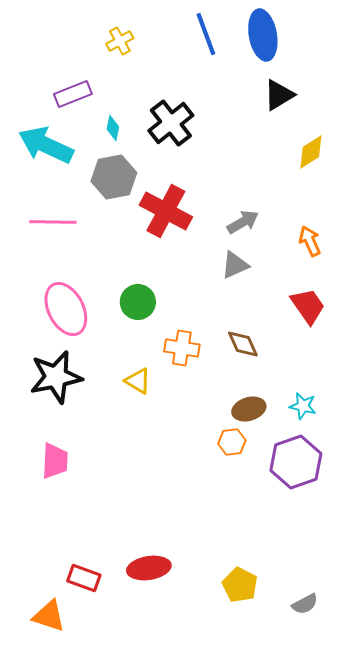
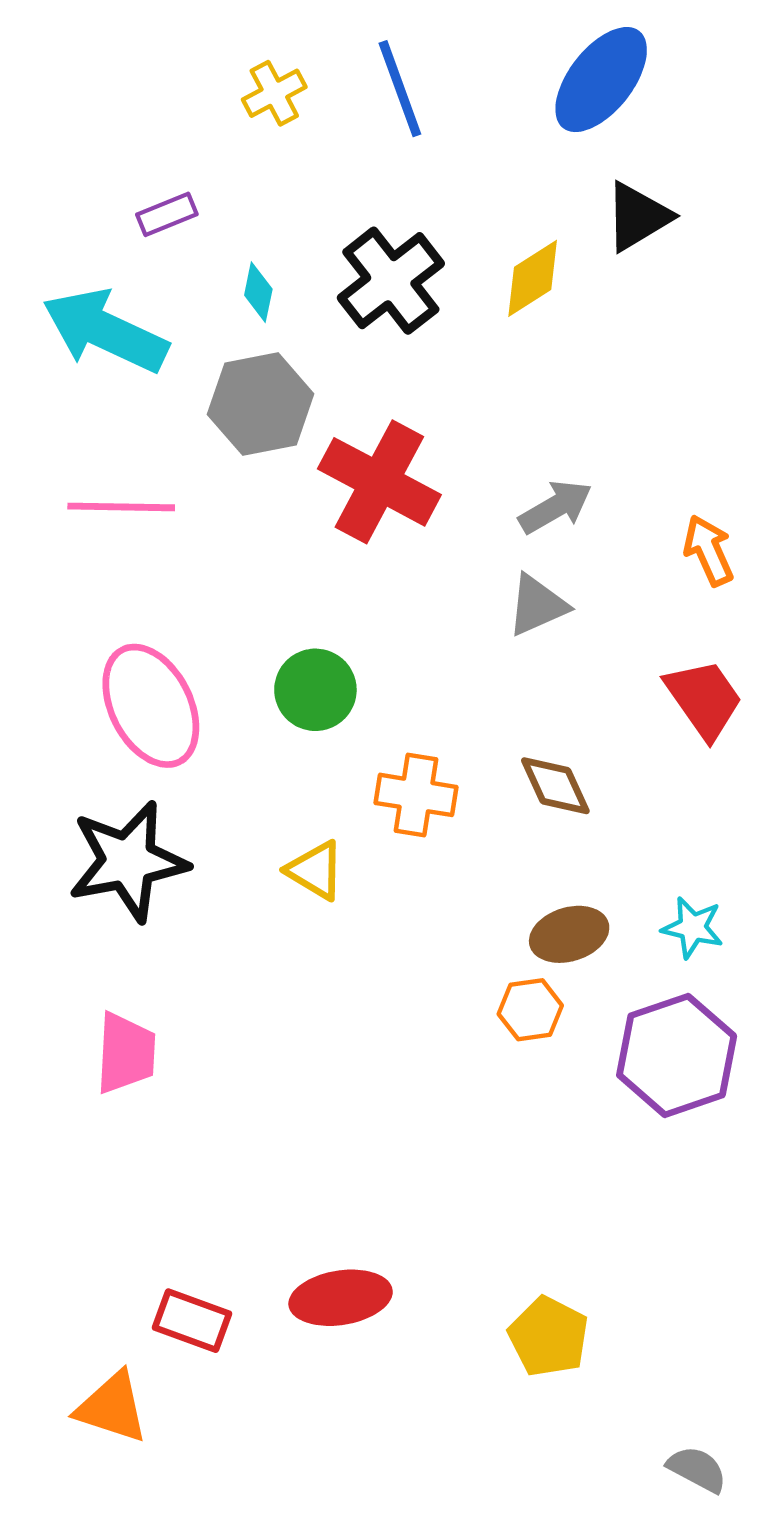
blue line: (206, 34) -> (400, 89), moved
blue ellipse: (263, 35) -> (601, 80), turned 48
purple rectangle: (73, 94) -> (167, 214), size x0.7
yellow diamond: (311, 152) -> (533, 278), moved
gray semicircle: (305, 604) -> (697, 1469), moved, turned -124

